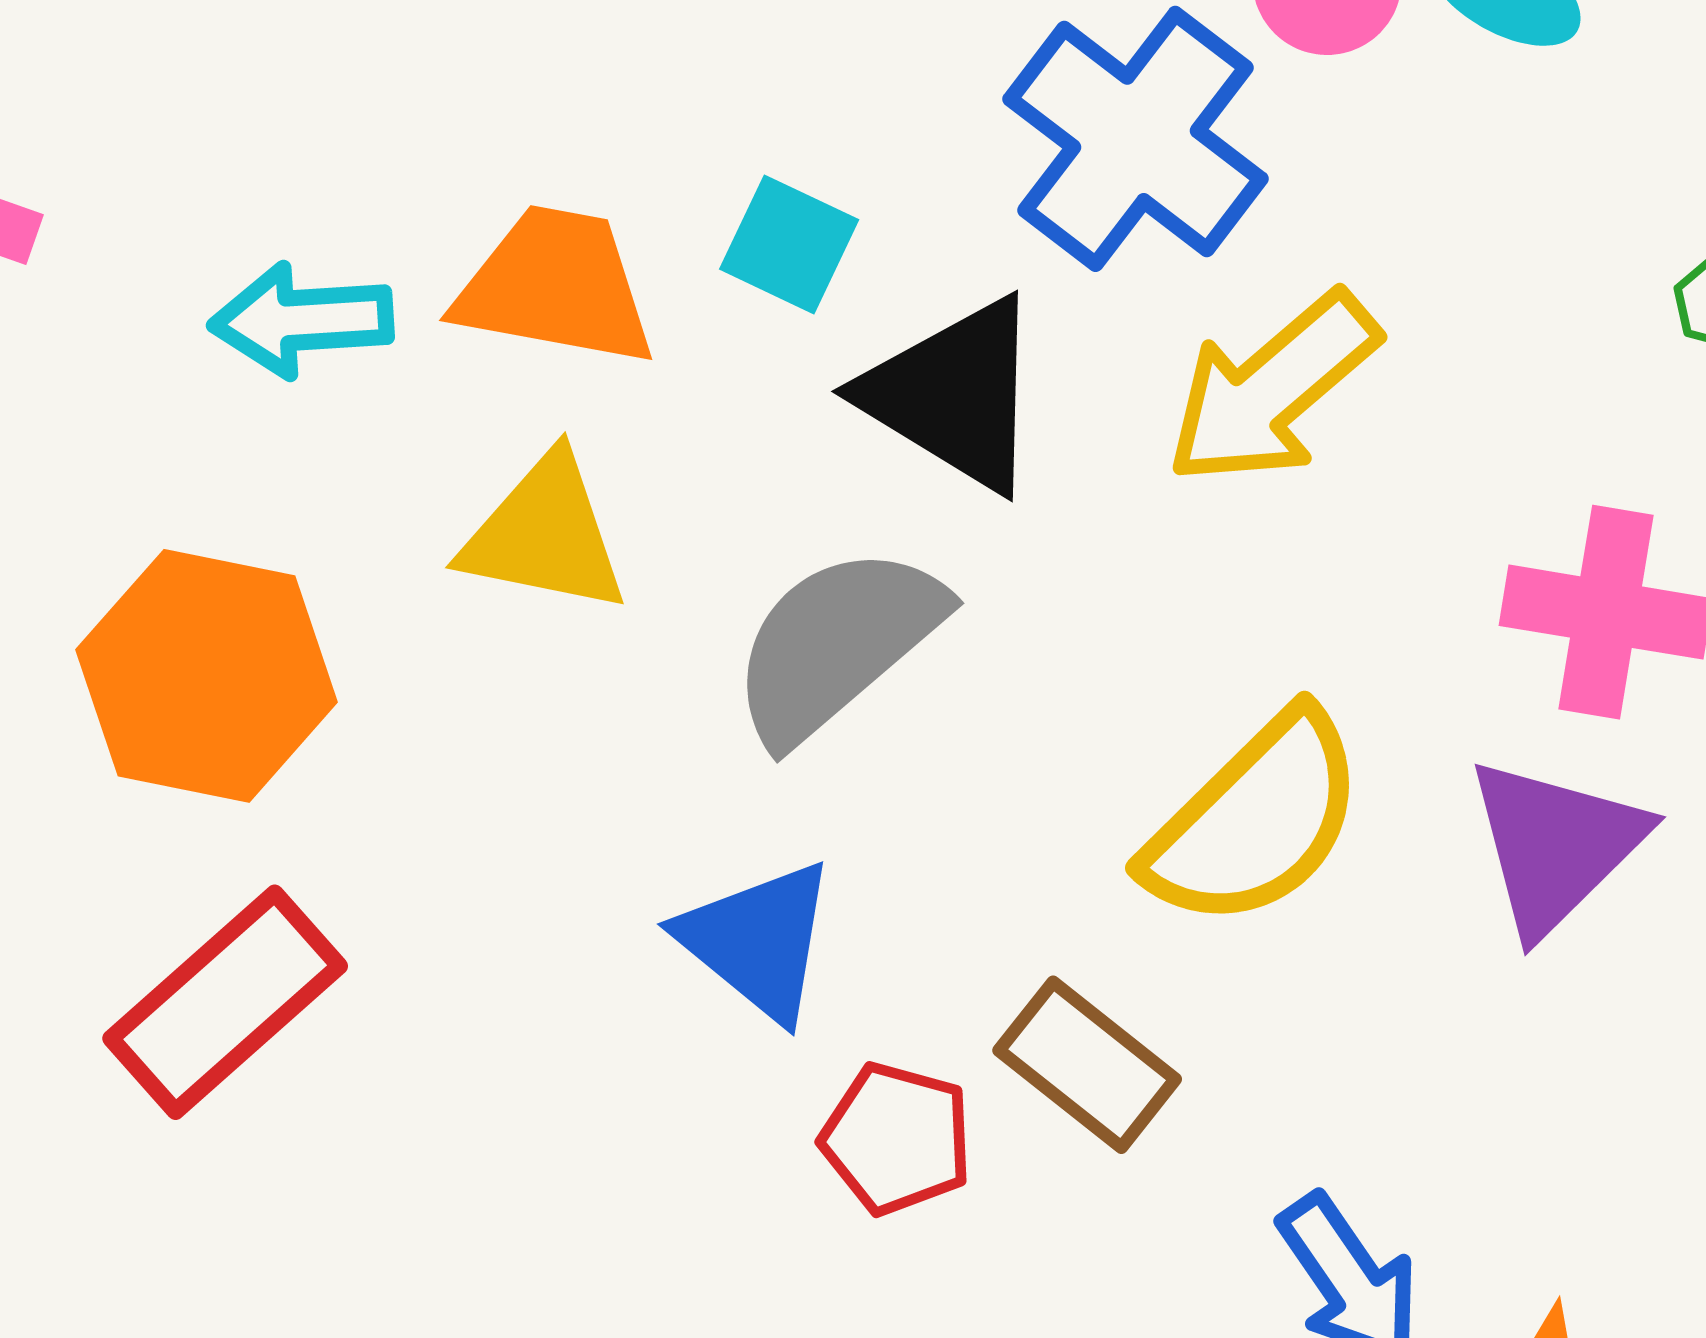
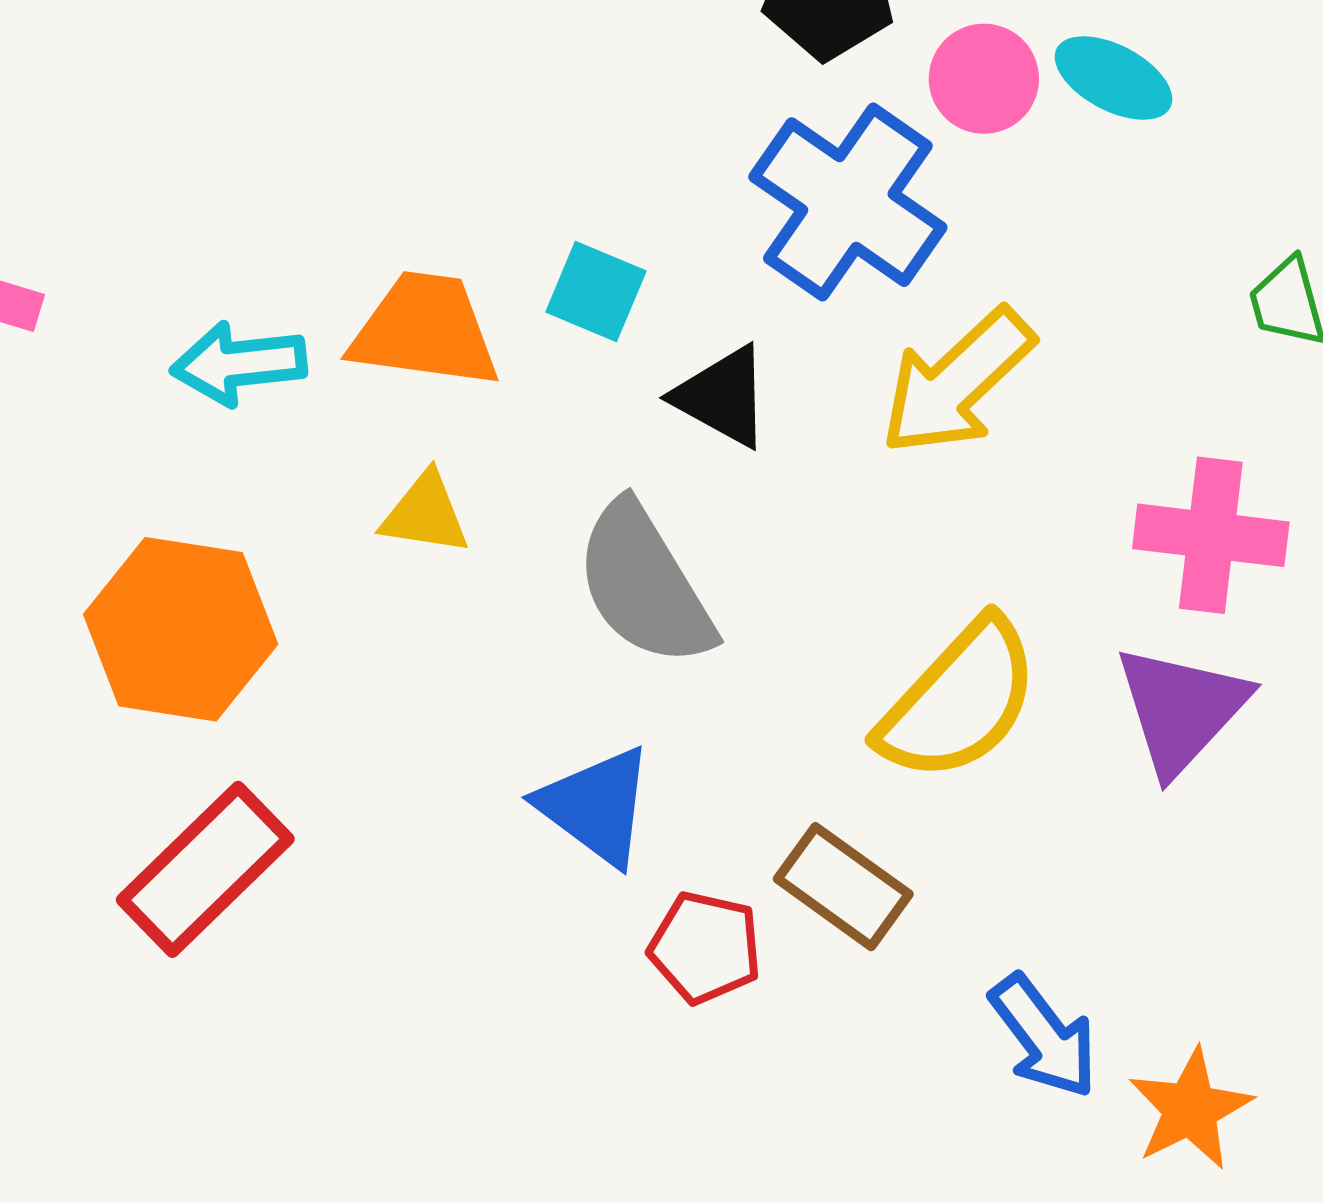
black triangle: (954, 394) -> (722, 397), size x0.7
yellow triangle: (545, 534) -> (425, 514), size x0.7
gray semicircle: (837, 644) -> (644, 584), turned -78

